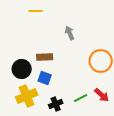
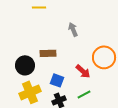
blue square: (45, 78) -> (57, 80), moved
red arrow: (102, 95) -> (83, 71), moved

